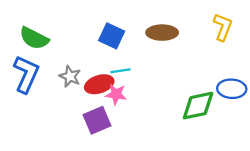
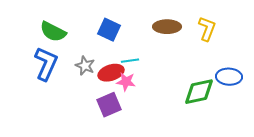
yellow L-shape: (223, 27) -> (207, 29), moved
blue square: (112, 36) -> (109, 30), moved

